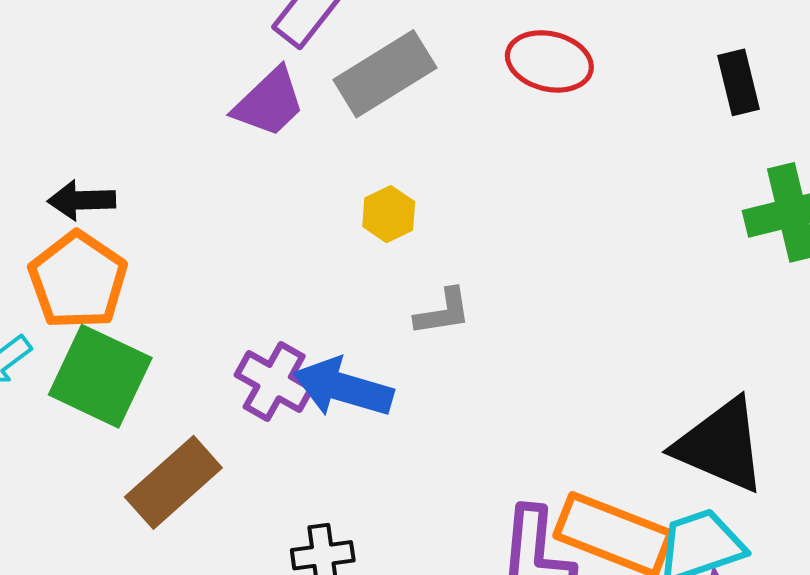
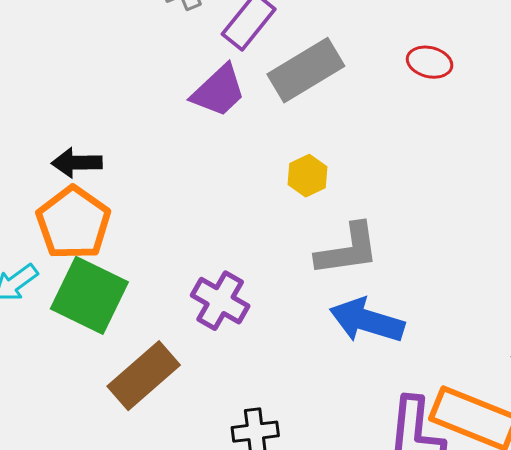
red ellipse: (549, 61) -> (430, 62), size x0.7
gray L-shape: (443, 312) -> (348, 250), size x1.5
blue arrow: (343, 388) -> (367, 321), moved

